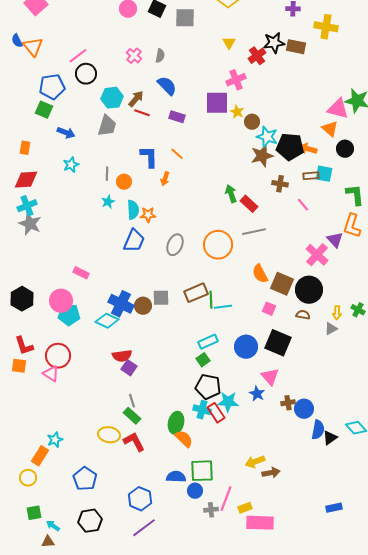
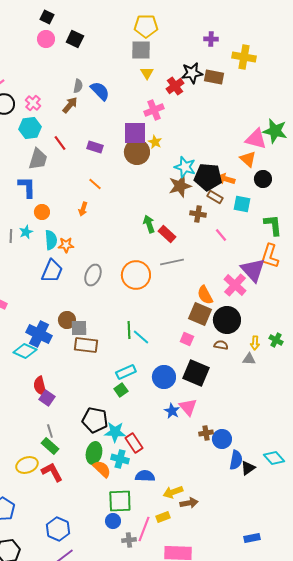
gray square: (185, 18) -> (141, 50), moved
pink cross: (134, 56) -> (33, 103), moved
blue semicircle: (167, 86) -> (100, 91), moved
brown arrow: (136, 99) -> (70, 105), moved
red line: (142, 113) -> (60, 143), turned 35
brown circle: (252, 122) -> (137, 152), moved, size x1.6
gray trapezoid: (107, 126) -> (38, 159), moved
blue L-shape: (149, 157) -> (27, 187), moved
gray line: (107, 174) -> (11, 236), moved
brown rectangle: (311, 176) -> (215, 197), moved, turned 35
purple triangle: (335, 240) -> (253, 270), size x1.5
orange semicircle: (260, 274) -> (205, 295), moved
brown rectangle: (196, 293) -> (86, 345), moved, turned 30
brown circle: (143, 306) -> (67, 320), moved
cyan line: (223, 307) -> (141, 337), turned 48
gray triangle: (331, 329) -> (249, 359), turned 32
red semicircle: (122, 356) -> (40, 386), turned 84
black pentagon: (208, 387) -> (95, 420), moved
blue star: (257, 394) -> (172, 411), moved
cyan star: (228, 402) -> (115, 432), moved
cyan cross: (202, 410) -> (120, 459), moved
yellow ellipse: (109, 435) -> (27, 465), turned -30
blue semicircle: (176, 477) -> (145, 476), moved
yellow rectangle: (245, 508) -> (163, 517), moved

